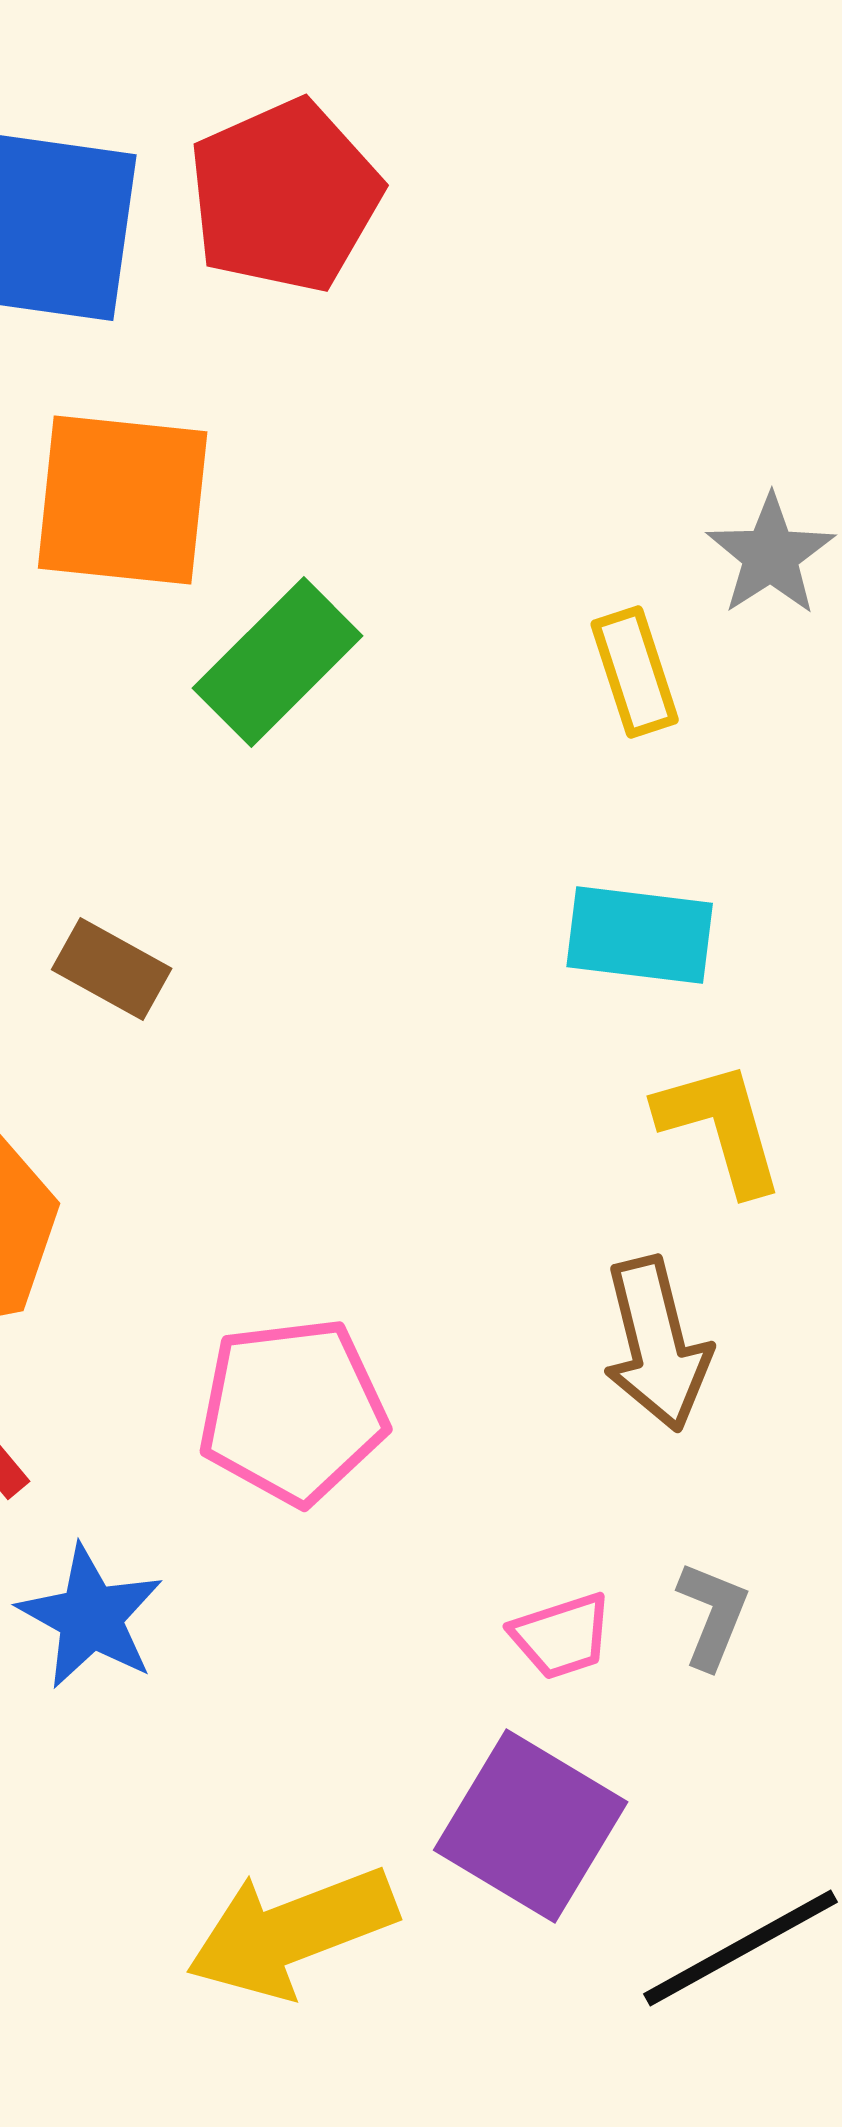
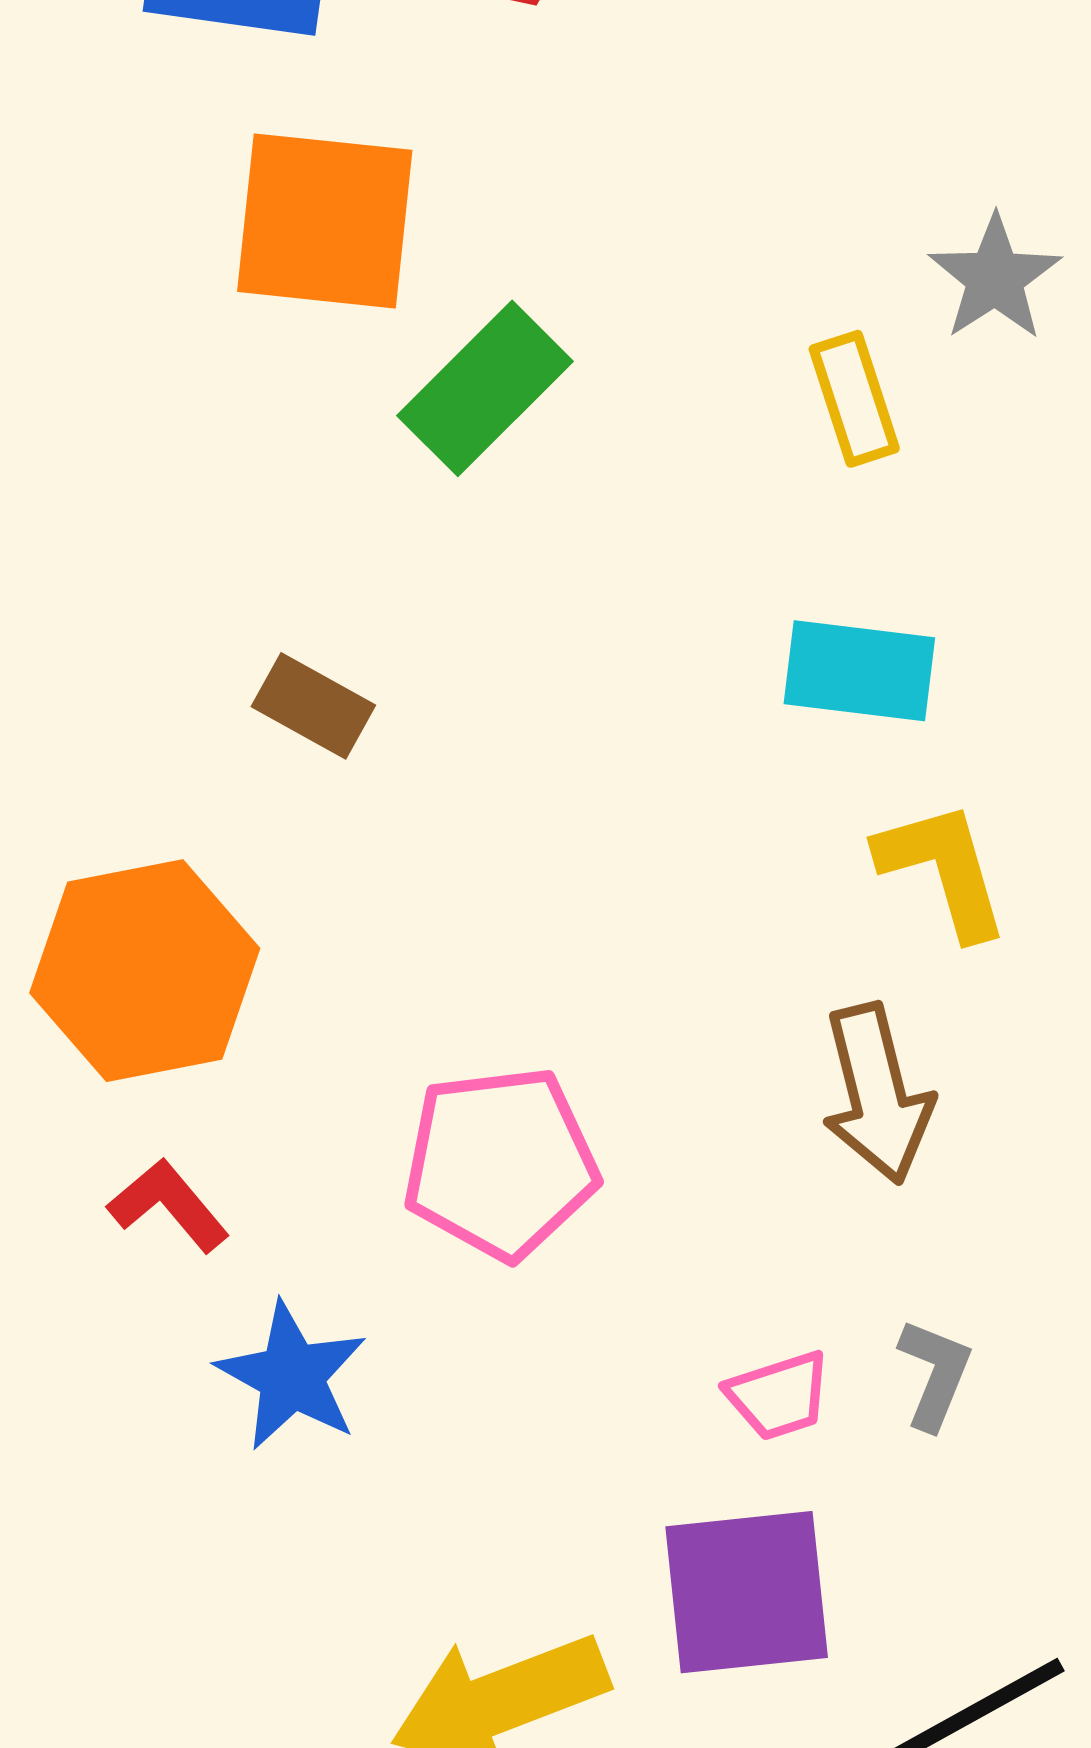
purple square: (531, 1826) -> (747, 1592), turned -37

